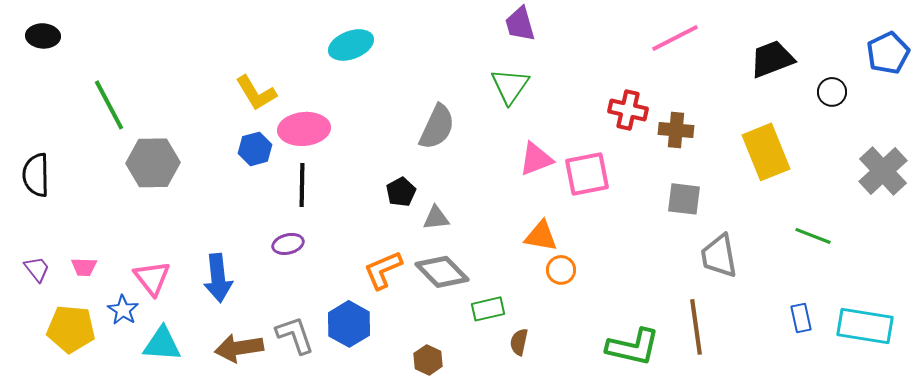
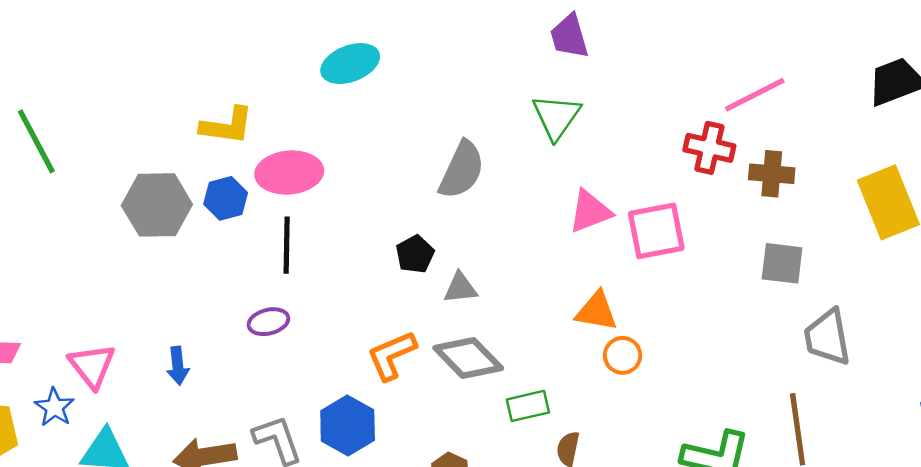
pink line: (675, 38) -> (755, 95), moved
yellow L-shape: (256, 93) -> (227, 126), turned -51
gray hexagon: (153, 163) -> (157, 205), moved
blue arrow: (218, 278) -> (178, 366), size x0.6

